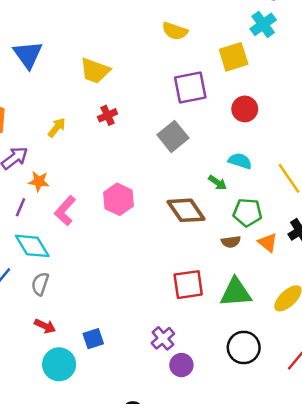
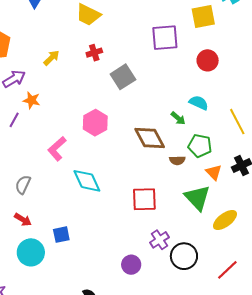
gray square: (173, 136) -> (123, 77), moved
pink L-shape: (65, 211) -> (57, 149), moved
brown semicircle: (231, 242) -> (177, 160), moved
cyan diamond: (32, 246) -> (87, 181), moved
green triangle: (236, 292) -> (197, 198), moved, turned 44
purple cross: (163, 338) -> (160, 240), moved

